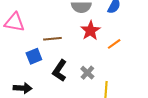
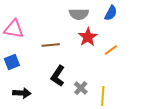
blue square: (34, 56) -> (12, 62), moved
gray cross: (87, 73) -> (81, 88), moved

